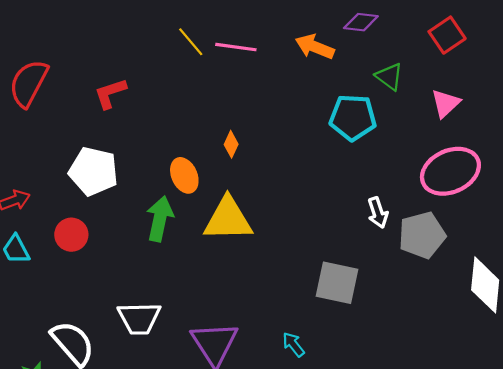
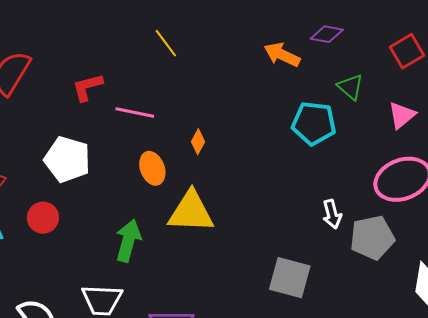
pink line: (236, 47) -> (135, 113), moved
green arrow: (160, 219) -> (128, 241), moved

